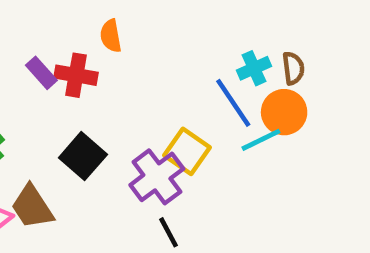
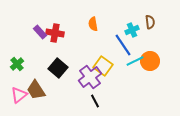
orange semicircle: (111, 36) -> (93, 24), moved
brown semicircle: (293, 68) -> (150, 22), moved
orange circle: (284, 112) -> (150, 61), moved

